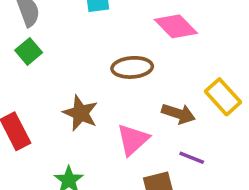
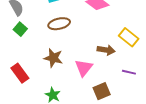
brown ellipse: (132, 67) -> (59, 24), moved
purple line: (192, 158) -> (129, 72), moved

